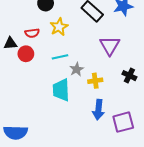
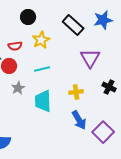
gray star: (77, 69) -> (18, 88), moved
blue arrow: (98, 110) -> (79, 120), turned -36
purple square: (123, 122) -> (103, 132), turned -30

